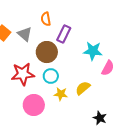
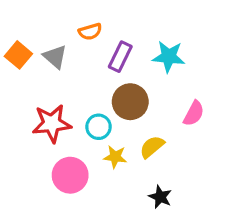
orange semicircle: (46, 19) -> (90, 32), turned -96
cyan star: (93, 51) -> (169, 57), moved
brown circle: (47, 52) -> (130, 102), moved
black star: (100, 118) -> (160, 197), moved

